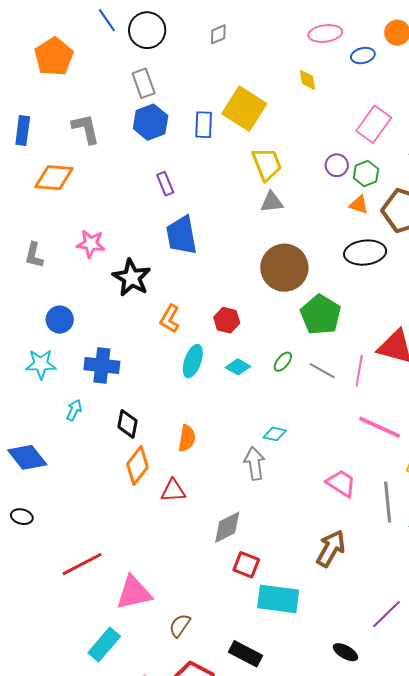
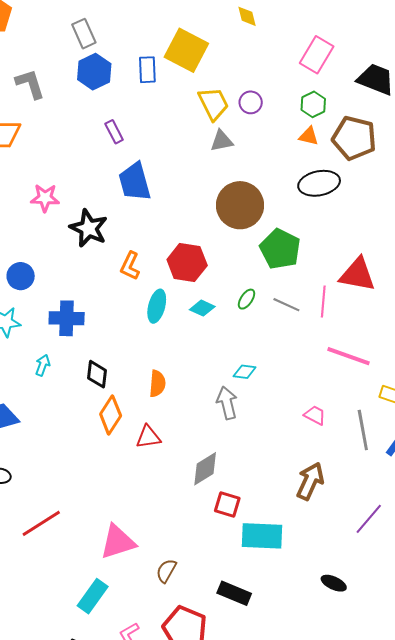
purple circle: (337, 165) -> (251, 102), moved
red hexagon: (227, 320) -> (187, 262), size x1.5
pink trapezoid: (341, 483) -> (315, 415), size x0.7
red line: (82, 564) -> (41, 523), moved
purple line: (387, 614) -> (369, 519), moved

